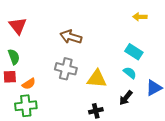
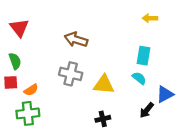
cyan rectangle: (134, 52) -> (143, 56), turned 66
black arrow: (126, 98) -> (147, 110), moved

